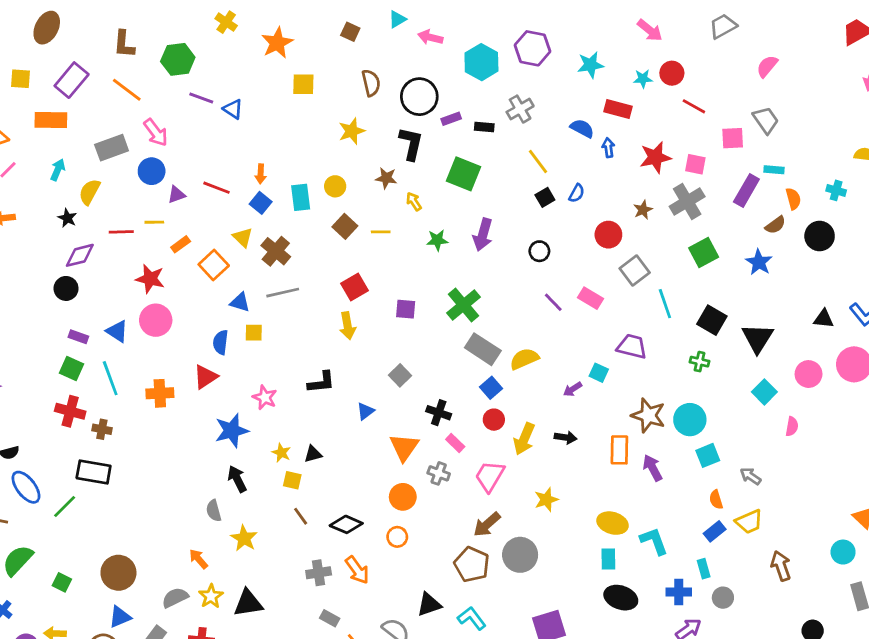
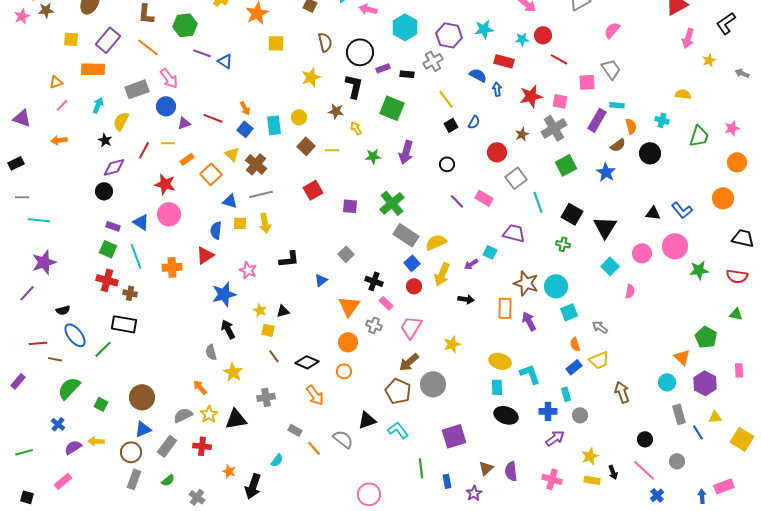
purple hexagon: (532, 48) -> (449, 35), moved
orange arrow: (261, 174) -> (245, 108), turned -32
red line: (121, 232) -> (144, 150), turned -60
yellow arrow: (348, 326) -> (265, 223), moved
yellow arrow: (524, 439) -> (442, 274), moved
gray cross: (319, 573) -> (266, 397), moved

